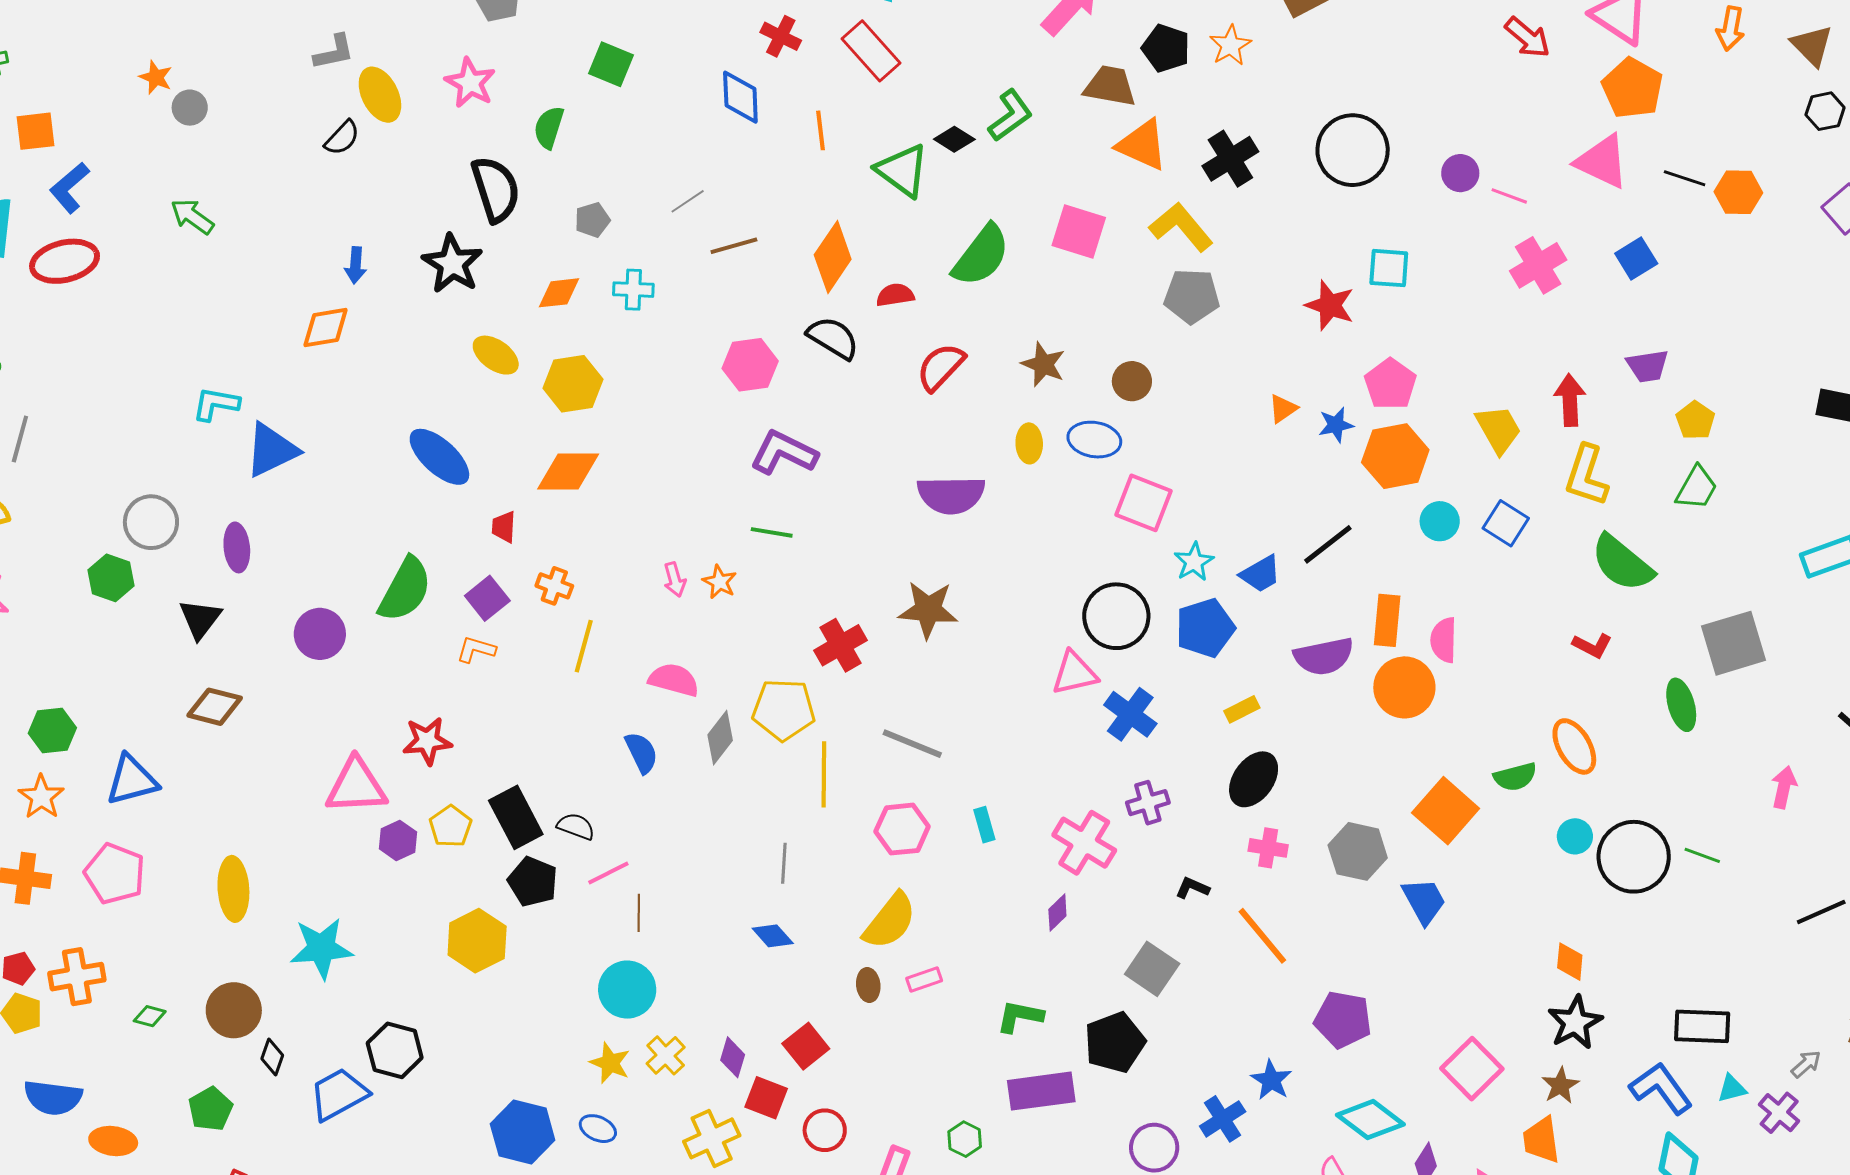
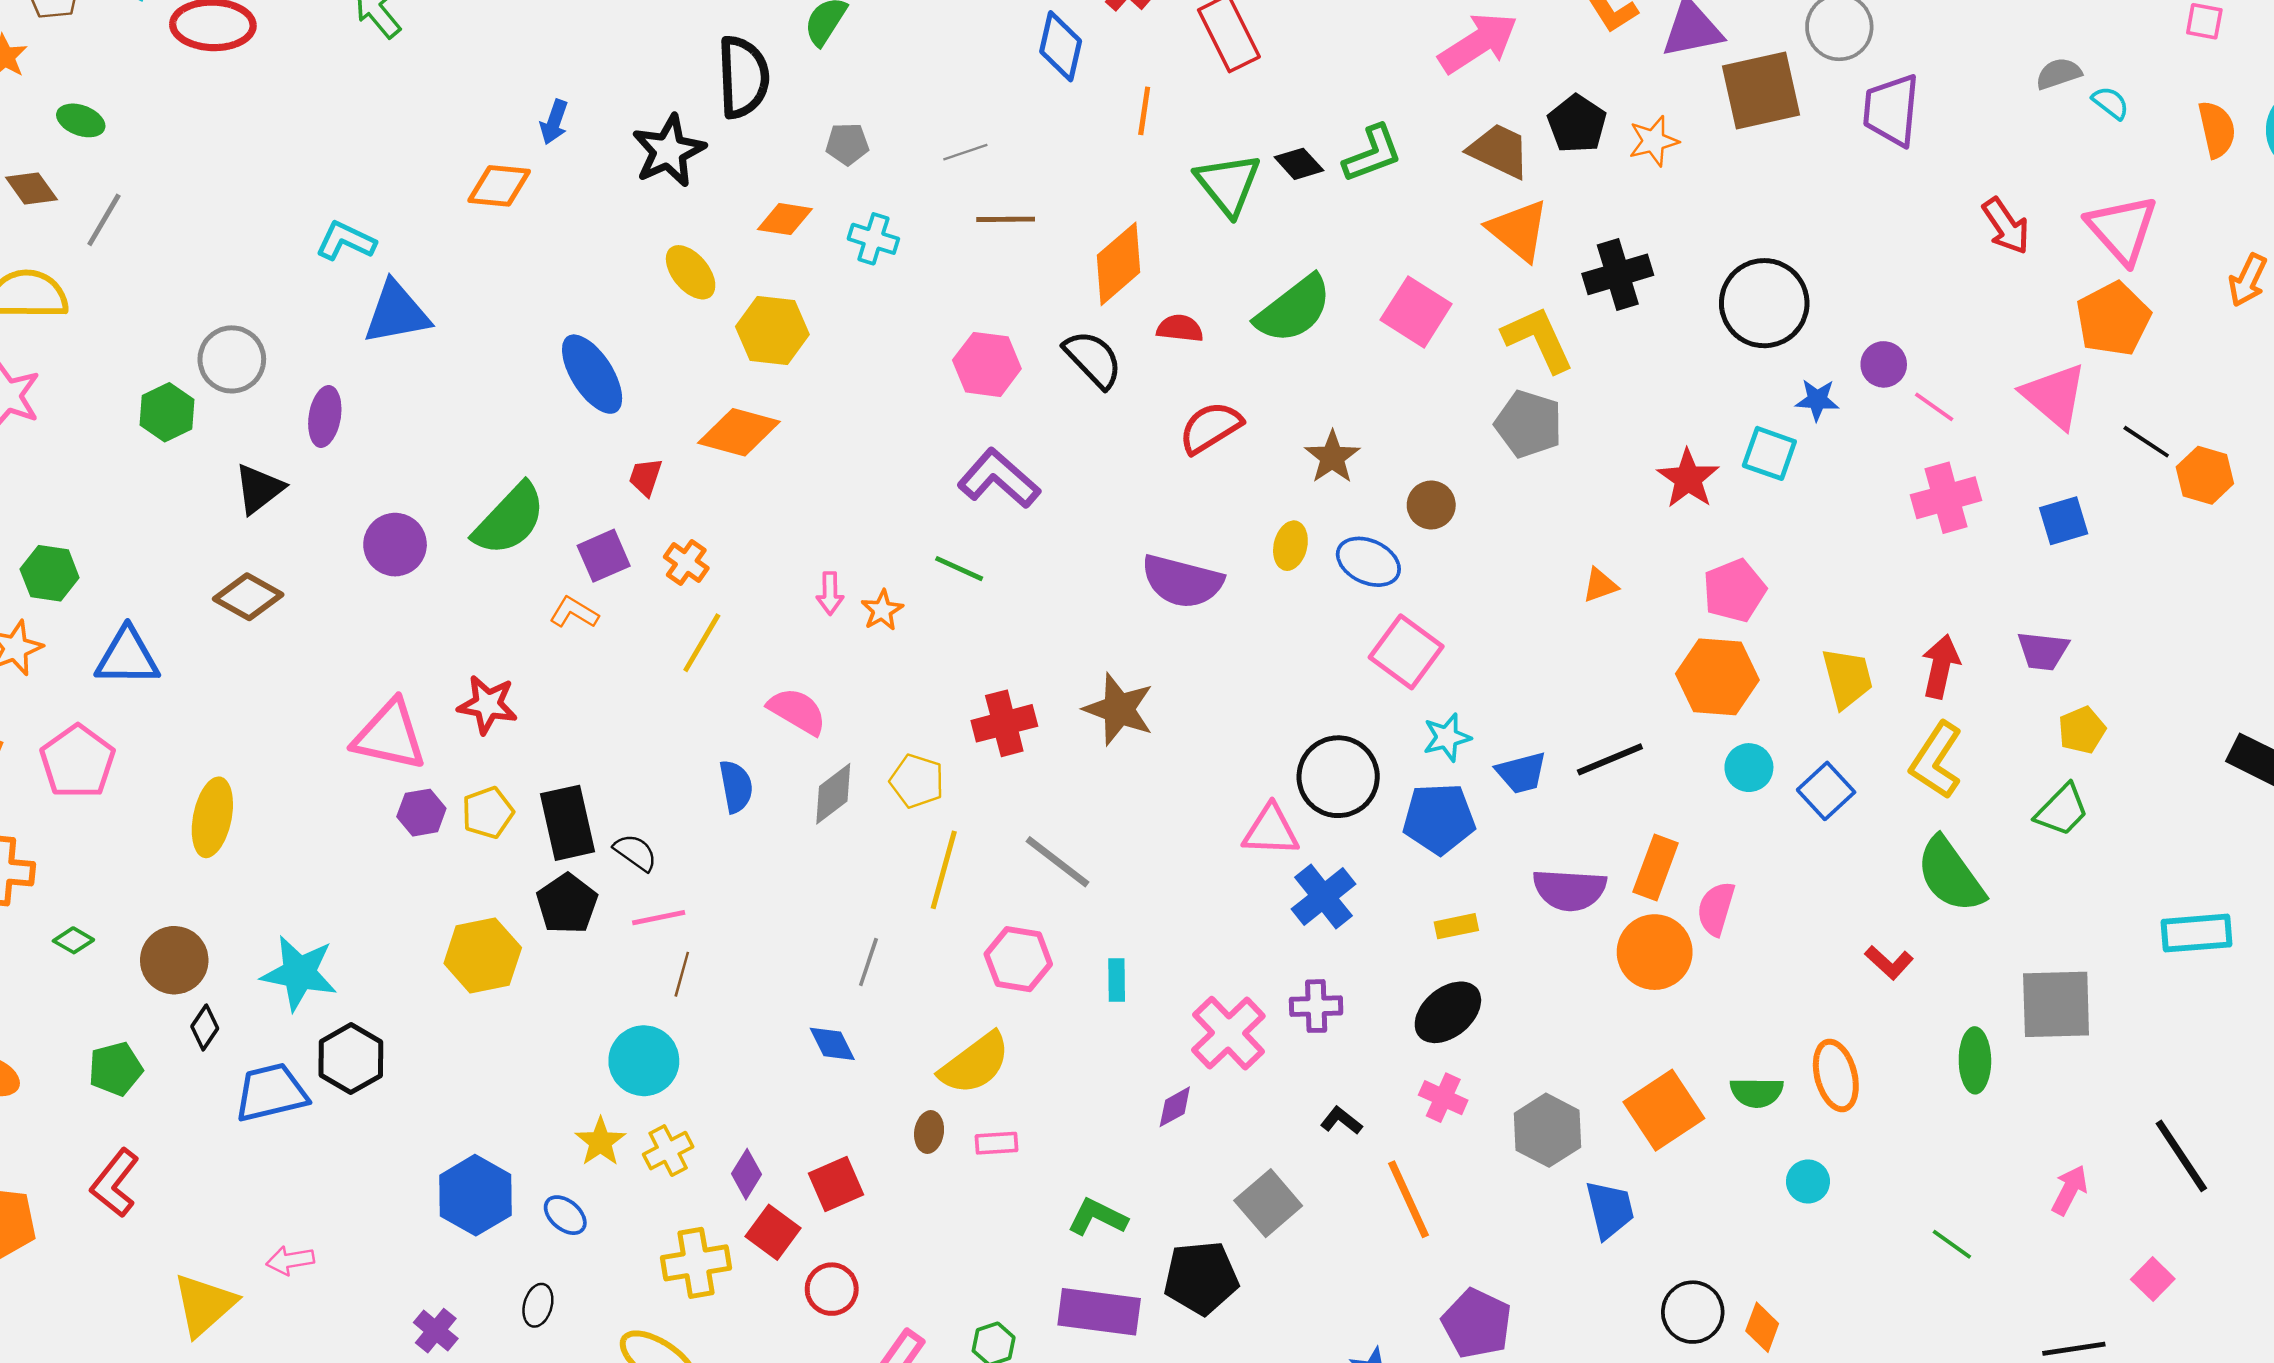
blue star: (1336, 425) -> (1817, 400), moved
yellow pentagon: (784, 710) -> (917, 781), size x0.7
black circle: (1634, 857) -> (1693, 1312), moved, size x0.7
cyan star: (321, 948) -> (299, 973), moved

